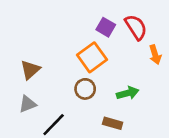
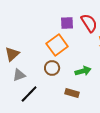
purple square: (106, 27) -> (67, 23), turned -32
gray triangle: (27, 104) -> (19, 75), moved

